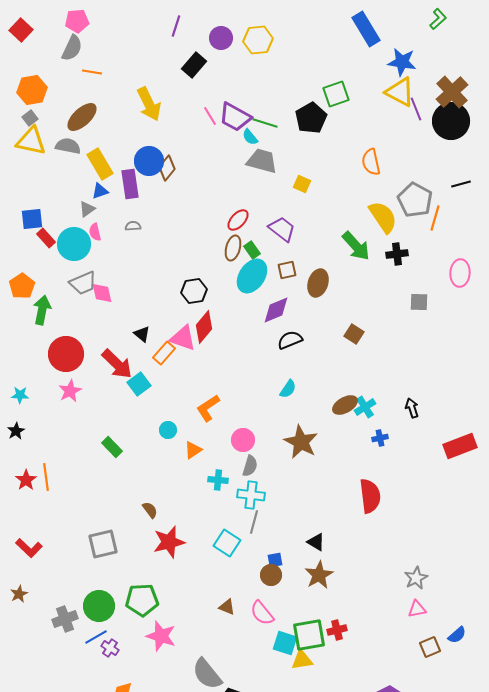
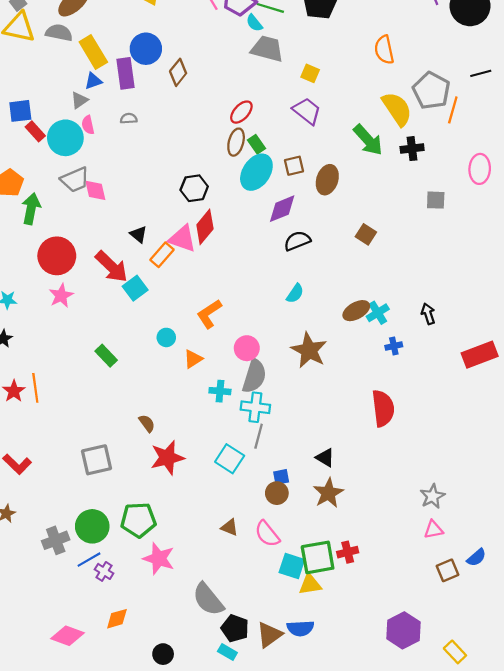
brown diamond: (167, 168) -> (178, 72), moved
purple trapezoid: (282, 229) -> (307, 111), moved
gray semicircle: (250, 466) -> (254, 376), size x1.5

